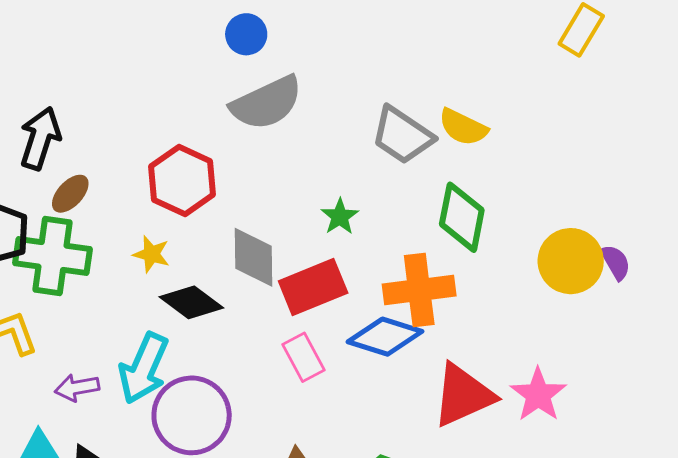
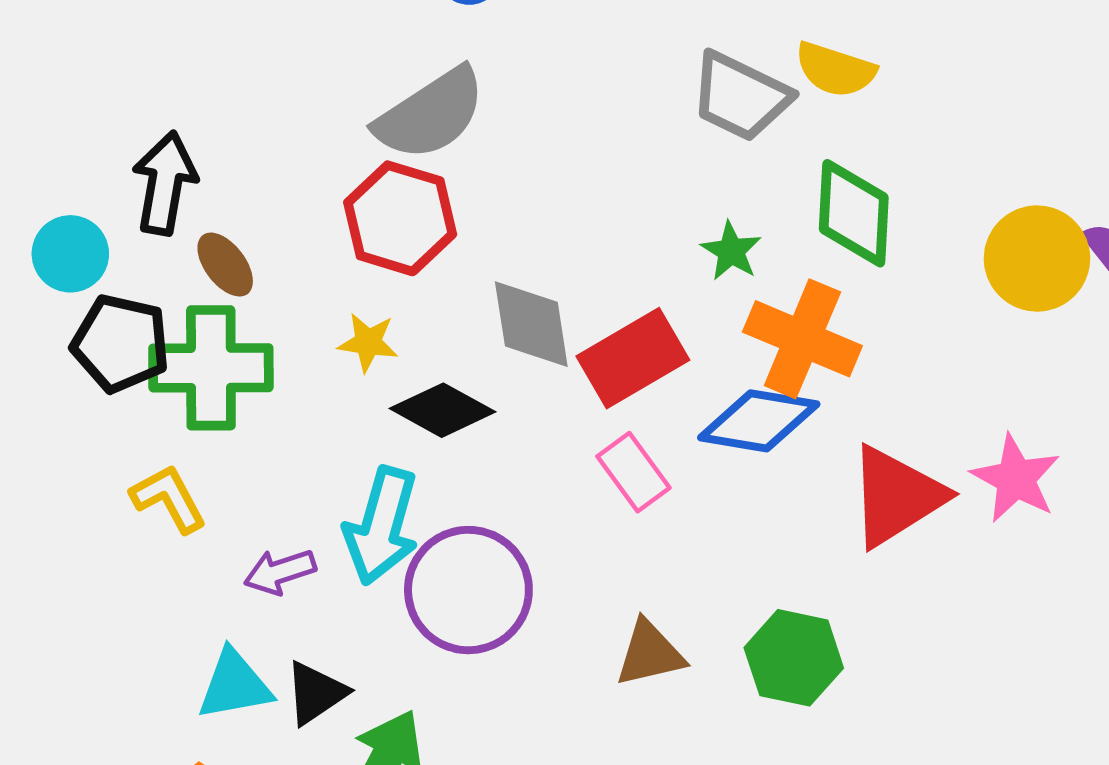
gray semicircle: (267, 103) -> (430, 114), moved
brown ellipse: (70, 194) -> (225, 265), turned -72
green star: (340, 217) -> (731, 251), moved
orange cross: (419, 290) -> (802, 339), turned 38

